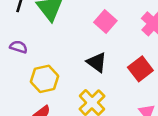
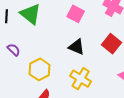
purple semicircle: (19, 47) -> (14, 50), turned 40

